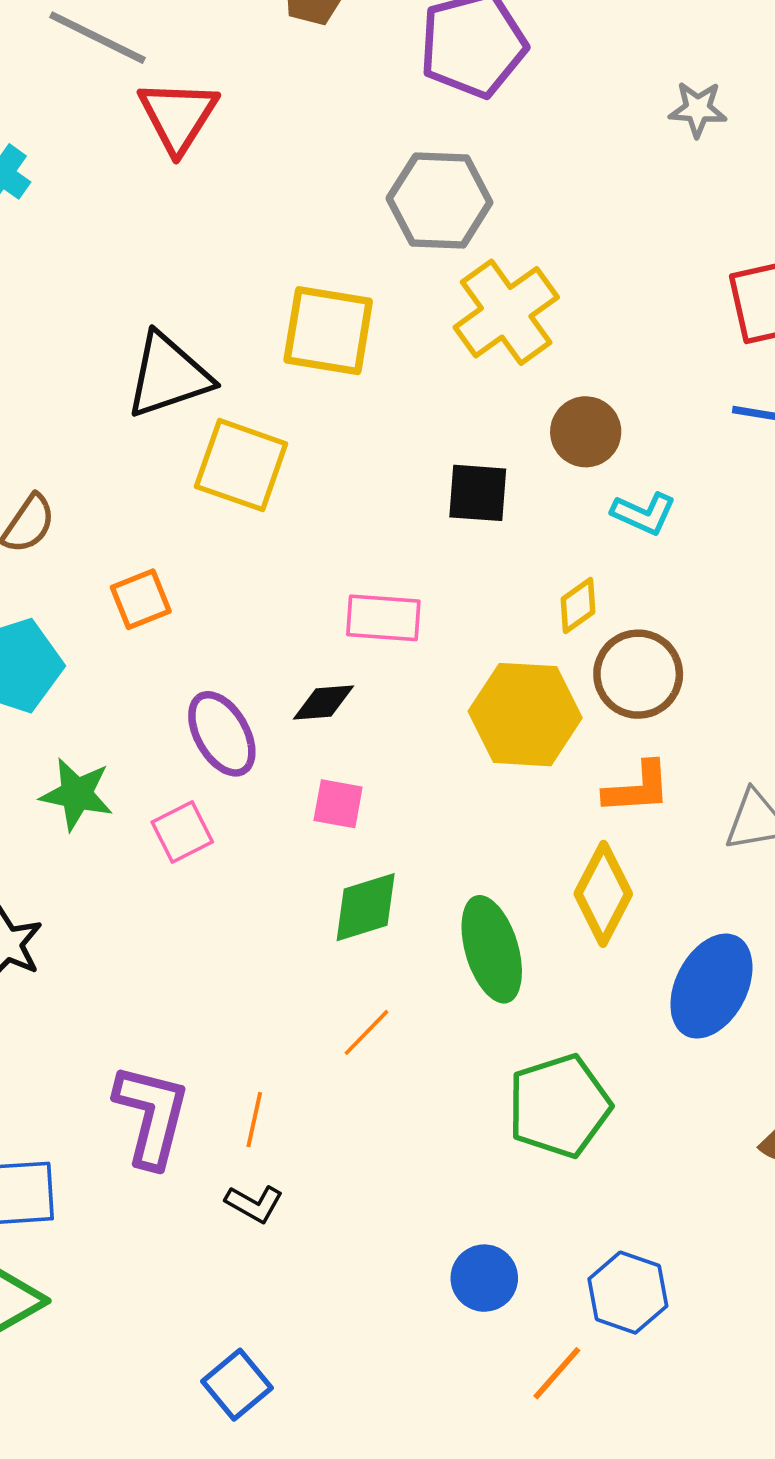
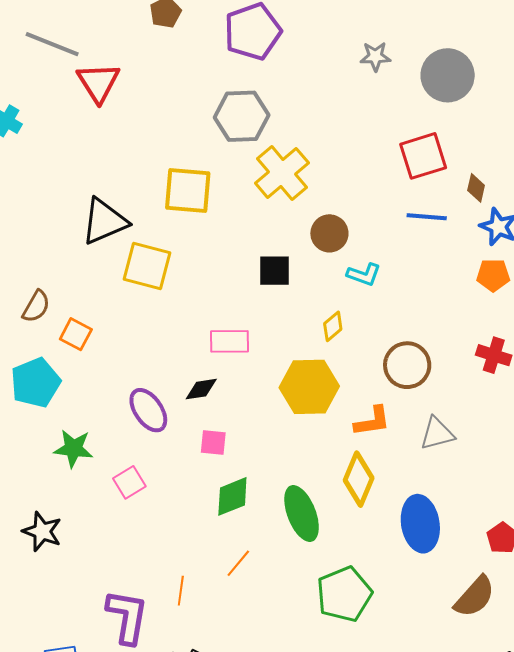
orange square: (141, 599) -> (76, 334), moved, turned -36
brown circle: (638, 674) -> (407, 365), moved
pink square: (182, 832) -> (129, 482), moved
blue ellipse: (711, 986) -> (420, 524), turned -32
orange line: (254, 1120) -> (181, 591), moved

